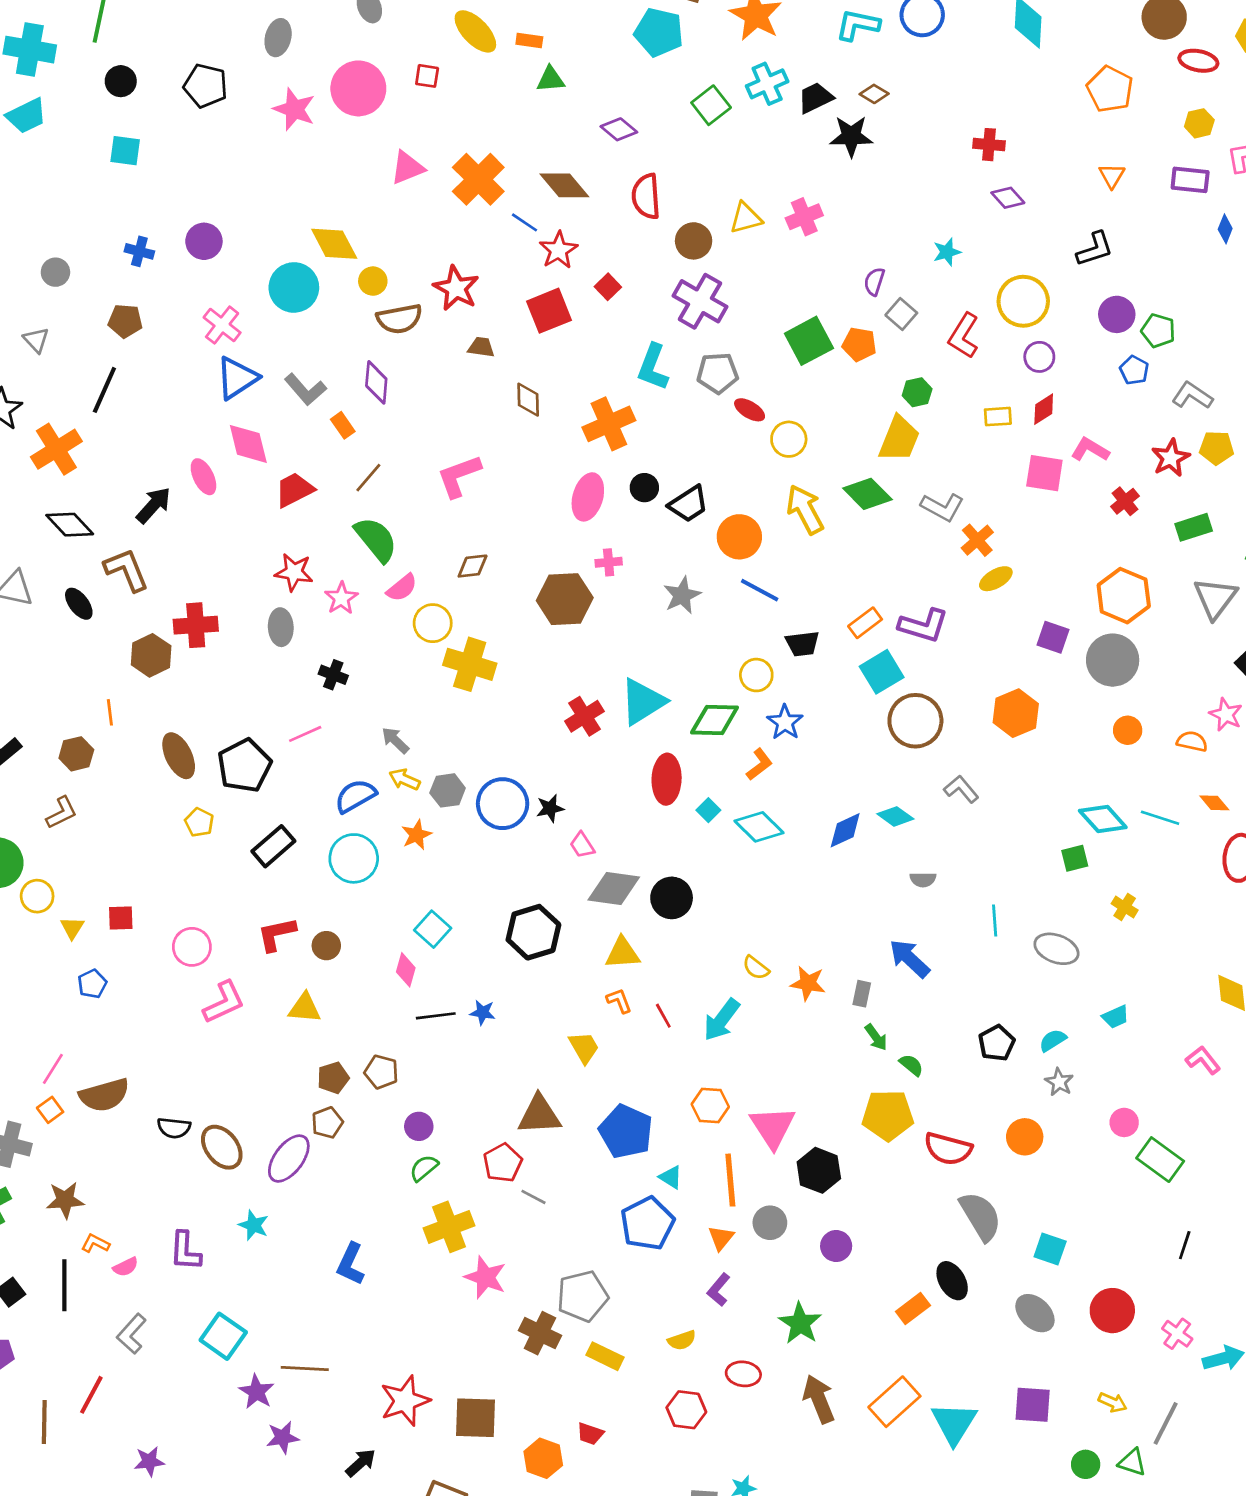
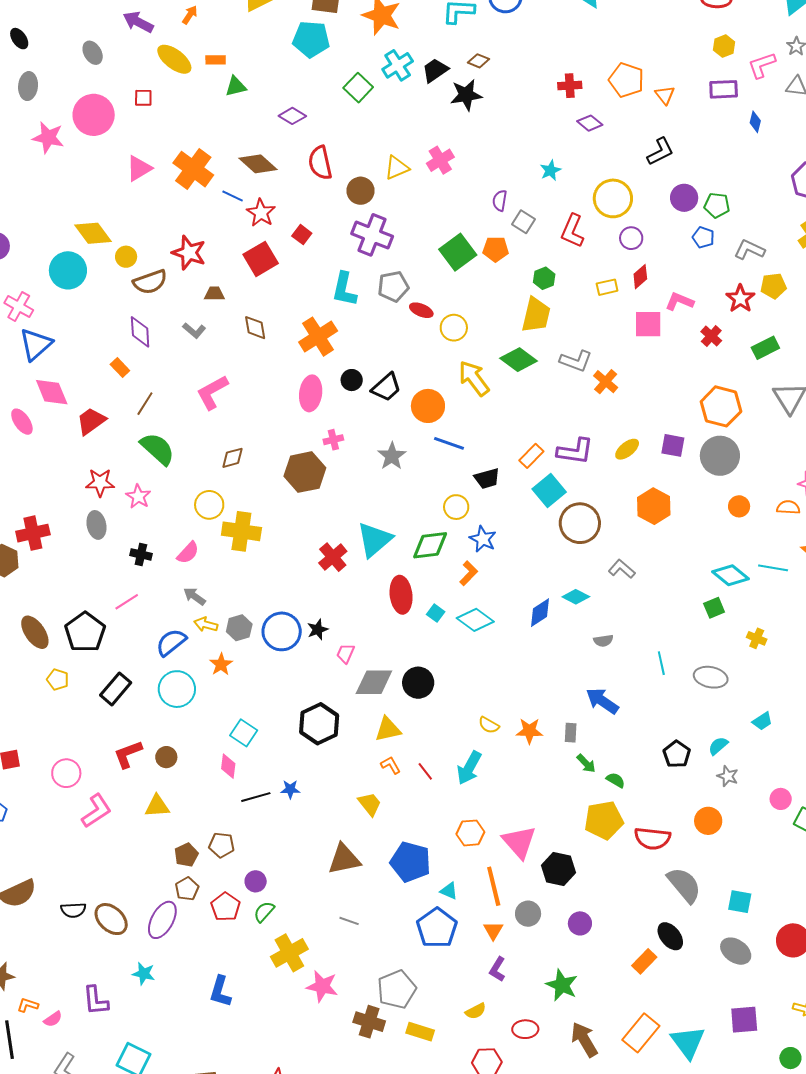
orange pentagon: (1110, 89) -> (626, 80), moved
gray L-shape: (305, 389) -> (194, 330), moved, size x0.7
yellow ellipse: (996, 579) -> (627, 449), moved
pink semicircle: (402, 588) -> (188, 553), moved
pink trapezoid: (582, 845) -> (346, 653), turned 65
red pentagon: (503, 1163) -> (225, 907), moved

